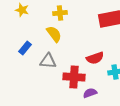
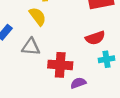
red semicircle: (95, 58) -> (95, 38), moved

